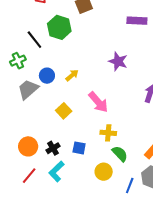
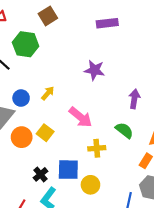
orange circle: (28, 146) -> (22, 137), moved
blue square: (79, 148) -> (68, 170), size x1.5
green semicircle: (120, 154) -> (124, 130), moved
yellow circle: (104, 172) -> (90, 185), moved

